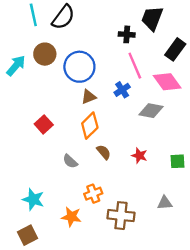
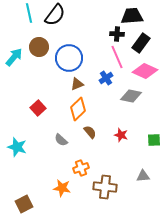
black trapezoid: (152, 18) -> (132, 16), turned 65
black cross: (127, 34) -> (117, 34), moved
black rectangle: (175, 49) -> (141, 43), moved
pink diamond: (167, 82) -> (145, 71), turned -30
cyan star: (33, 199) -> (17, 147), moved

